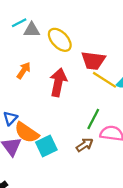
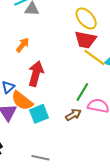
yellow ellipse: (60, 40) -> (86, 18), moved
red arrow: (58, 82) -> (36, 74), moved

